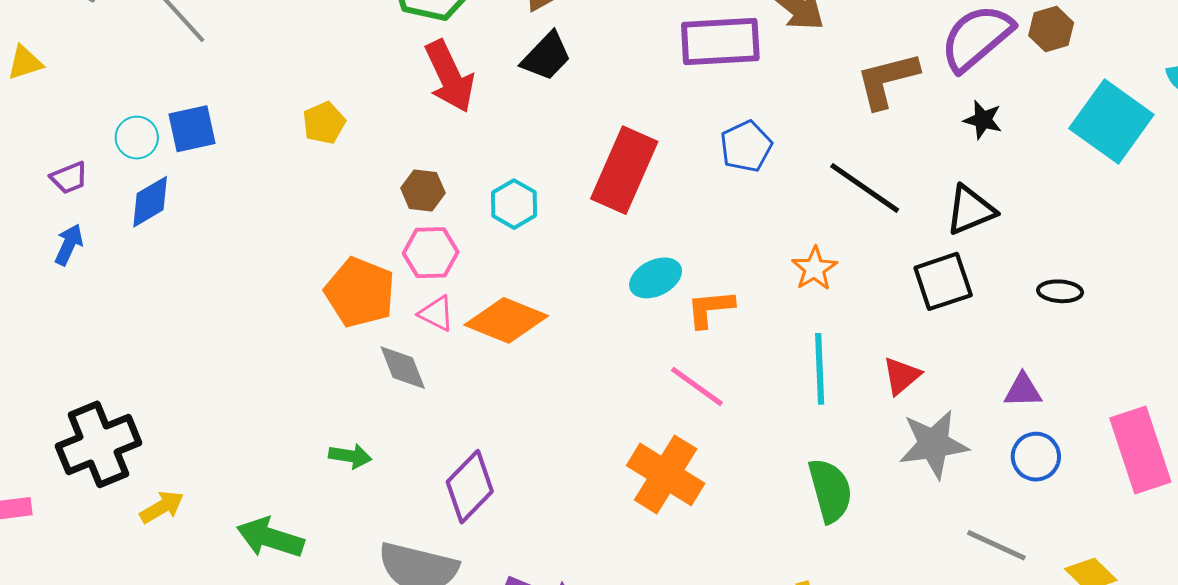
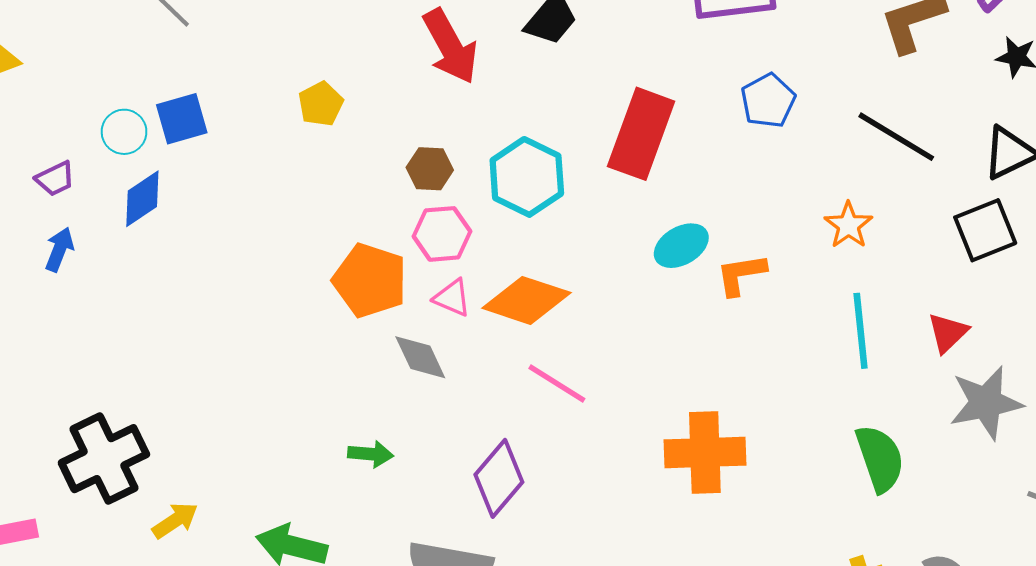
cyan hexagon: (514, 204) -> (527, 177), size x1.5
pink line: (697, 386) -> (557, 383), moved
orange cross: (666, 474) -> (705, 453), turned -30

